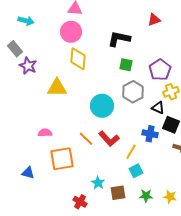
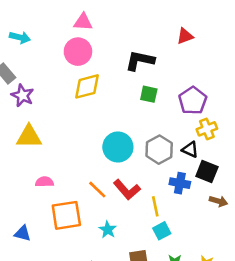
yellow diamond: (78, 59) -> (87, 86), turned 70
yellow triangle: (57, 88) -> (29, 137), moved
gray hexagon: (133, 92) -> (159, 150), moved
yellow line: (131, 152) -> (155, 206), turned -42
cyan star: (98, 183) -> (108, 230), moved

